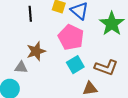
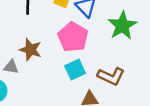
brown star: (36, 51) -> (30, 50), turned 30

